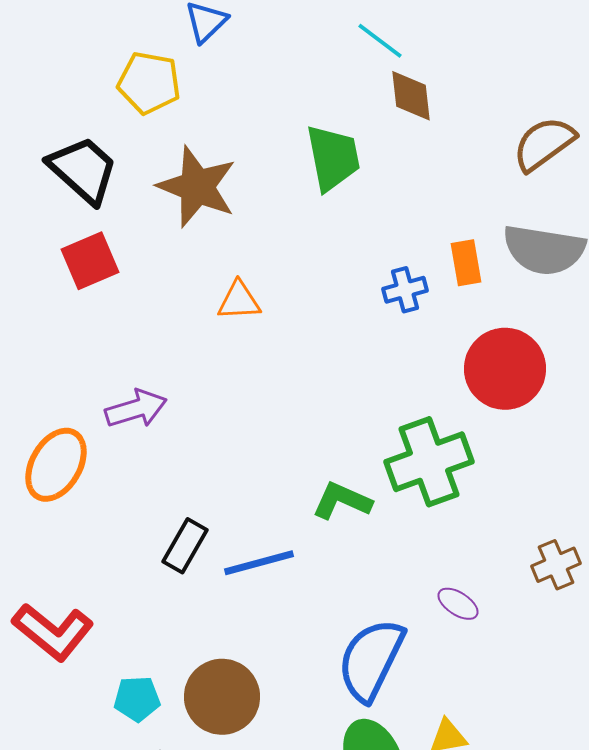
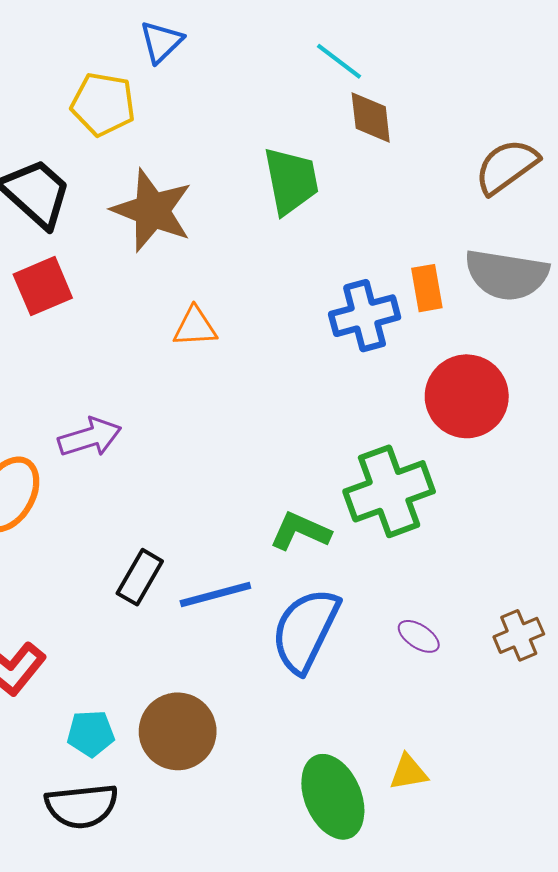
blue cross: (405, 290) -> (365, 316), size x1.5
brown cross: (556, 565) -> (519, 635), moved
blue semicircle: (371, 660) -> (305, 630), moved

